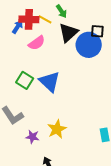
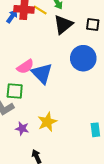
pink semicircle: (37, 43) -> (25, 67), moved
blue circle: (89, 45) -> (83, 58), moved
green square: (25, 80) -> (15, 91), moved, turned -30

